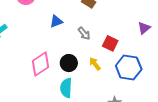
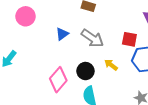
gray arrow: (84, 33) -> (92, 38), size x1.6
red square: (110, 43) -> (129, 39), moved

